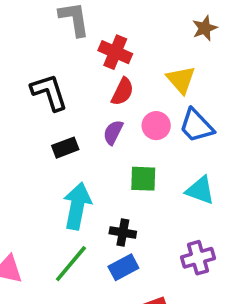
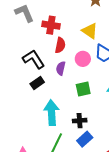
black L-shape: (49, 92) -> (34, 59), moved

